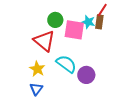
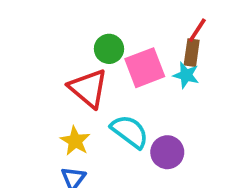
cyan star: (88, 22) -> (186, 75), moved
pink square: (74, 30) -> (145, 68), turned -30

